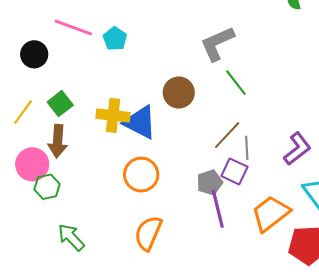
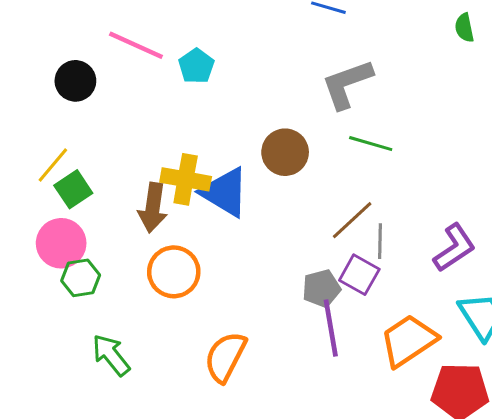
green line: (236, 83) -> (371, 144), turned -40
green square: (60, 104) -> (73, 189), moved
brown arrow: (58, 141) -> (153, 208), moved
orange circle: (141, 175) -> (174, 272), moved

